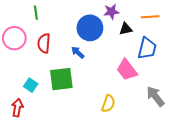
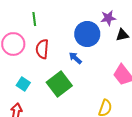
green square: (61, 79) -> (59, 84), turned -30
cyan square: (31, 85) -> (23, 84), moved

